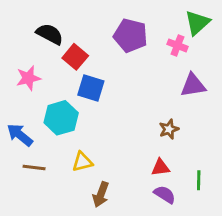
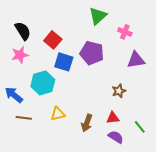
green triangle: (197, 23) -> (98, 16), moved
black semicircle: (50, 34) -> (23, 31), moved, turned 30
purple pentagon: (131, 35) -> (92, 53), moved
green line: (199, 180) -> (140, 127), turned -40
brown arrow: (101, 194) -> (87, 123), moved

